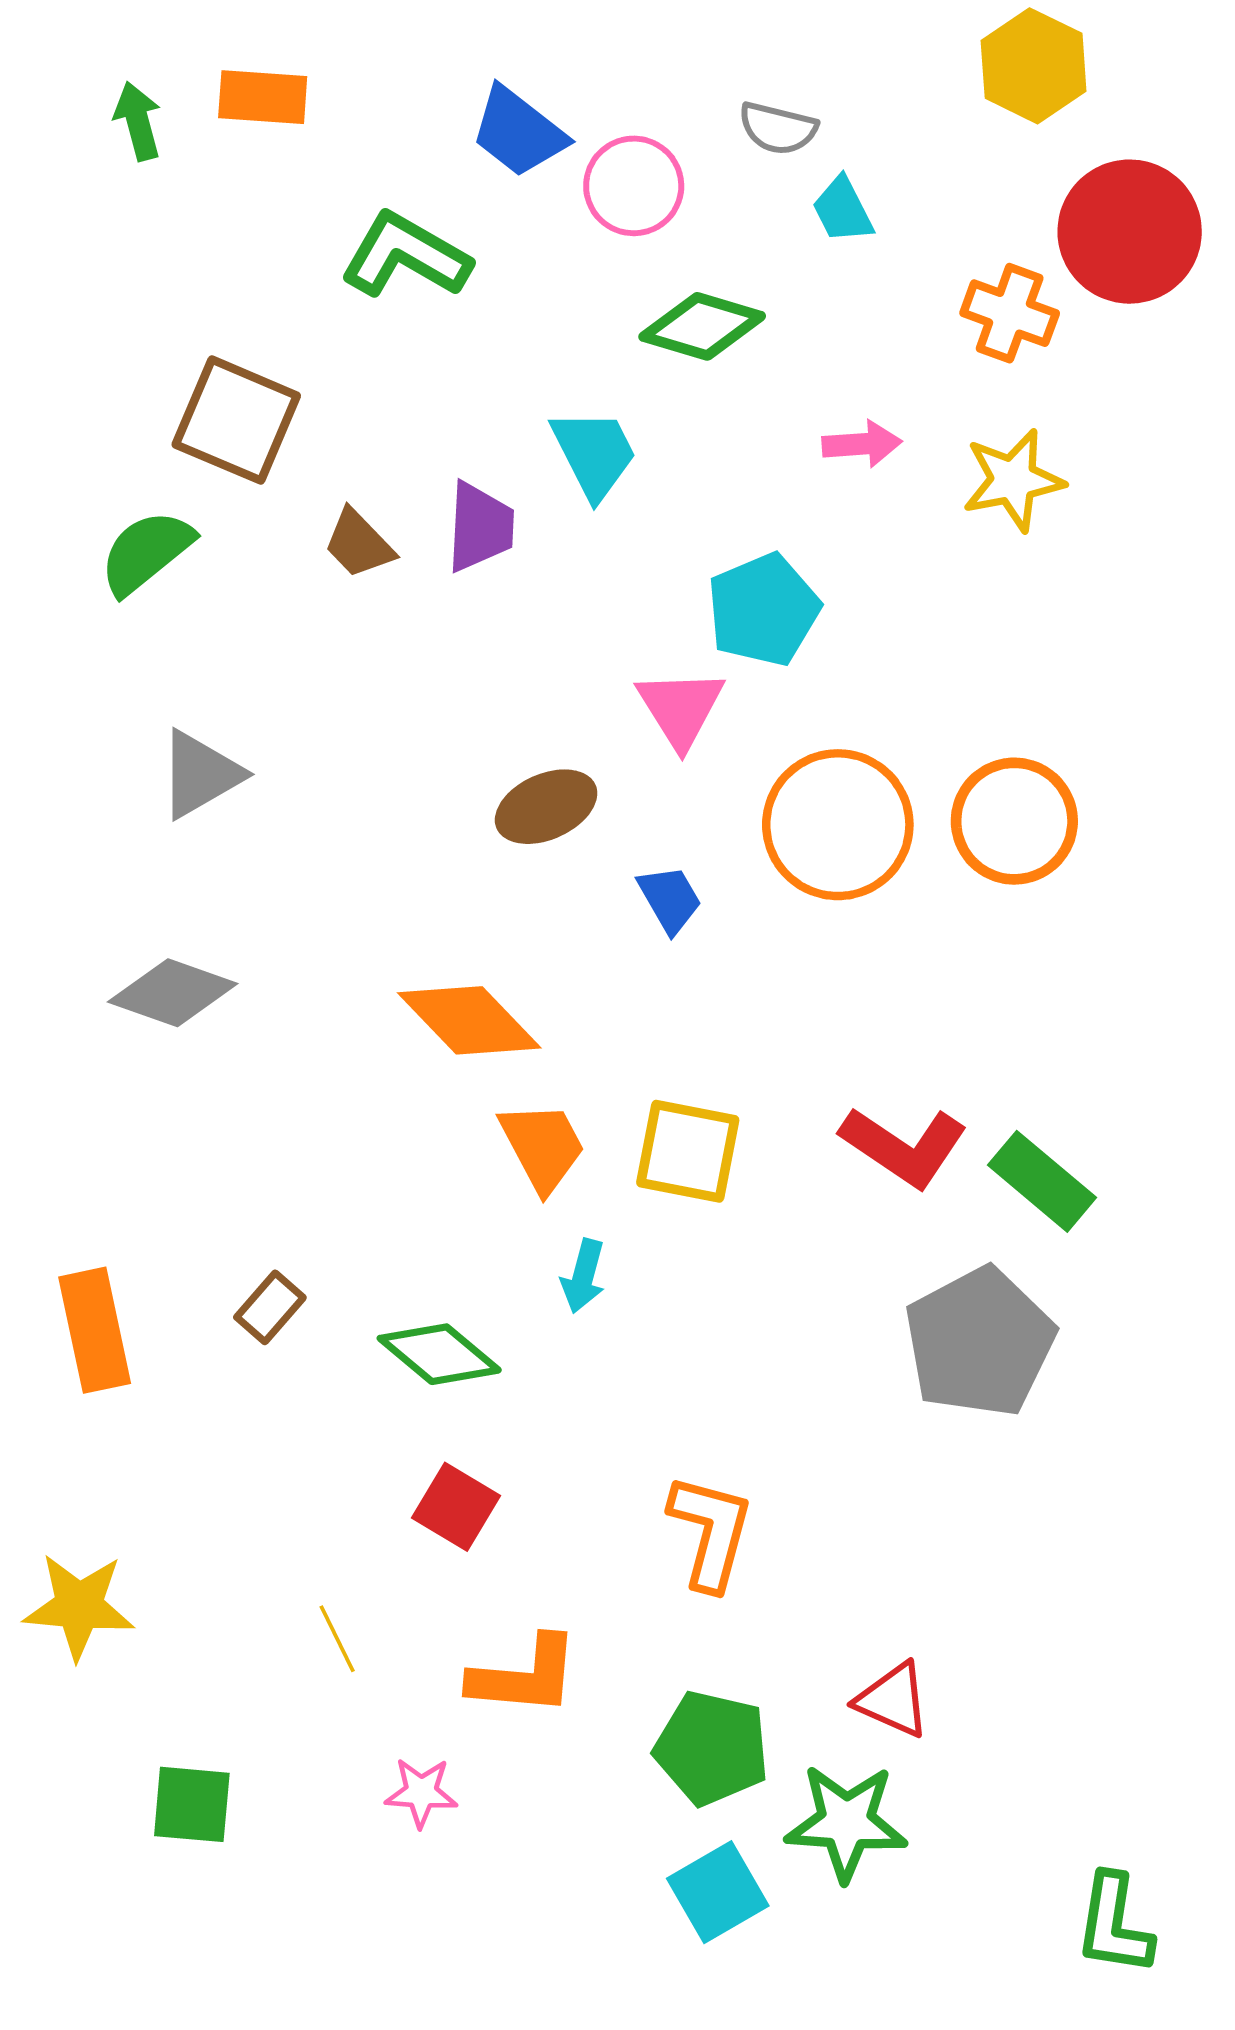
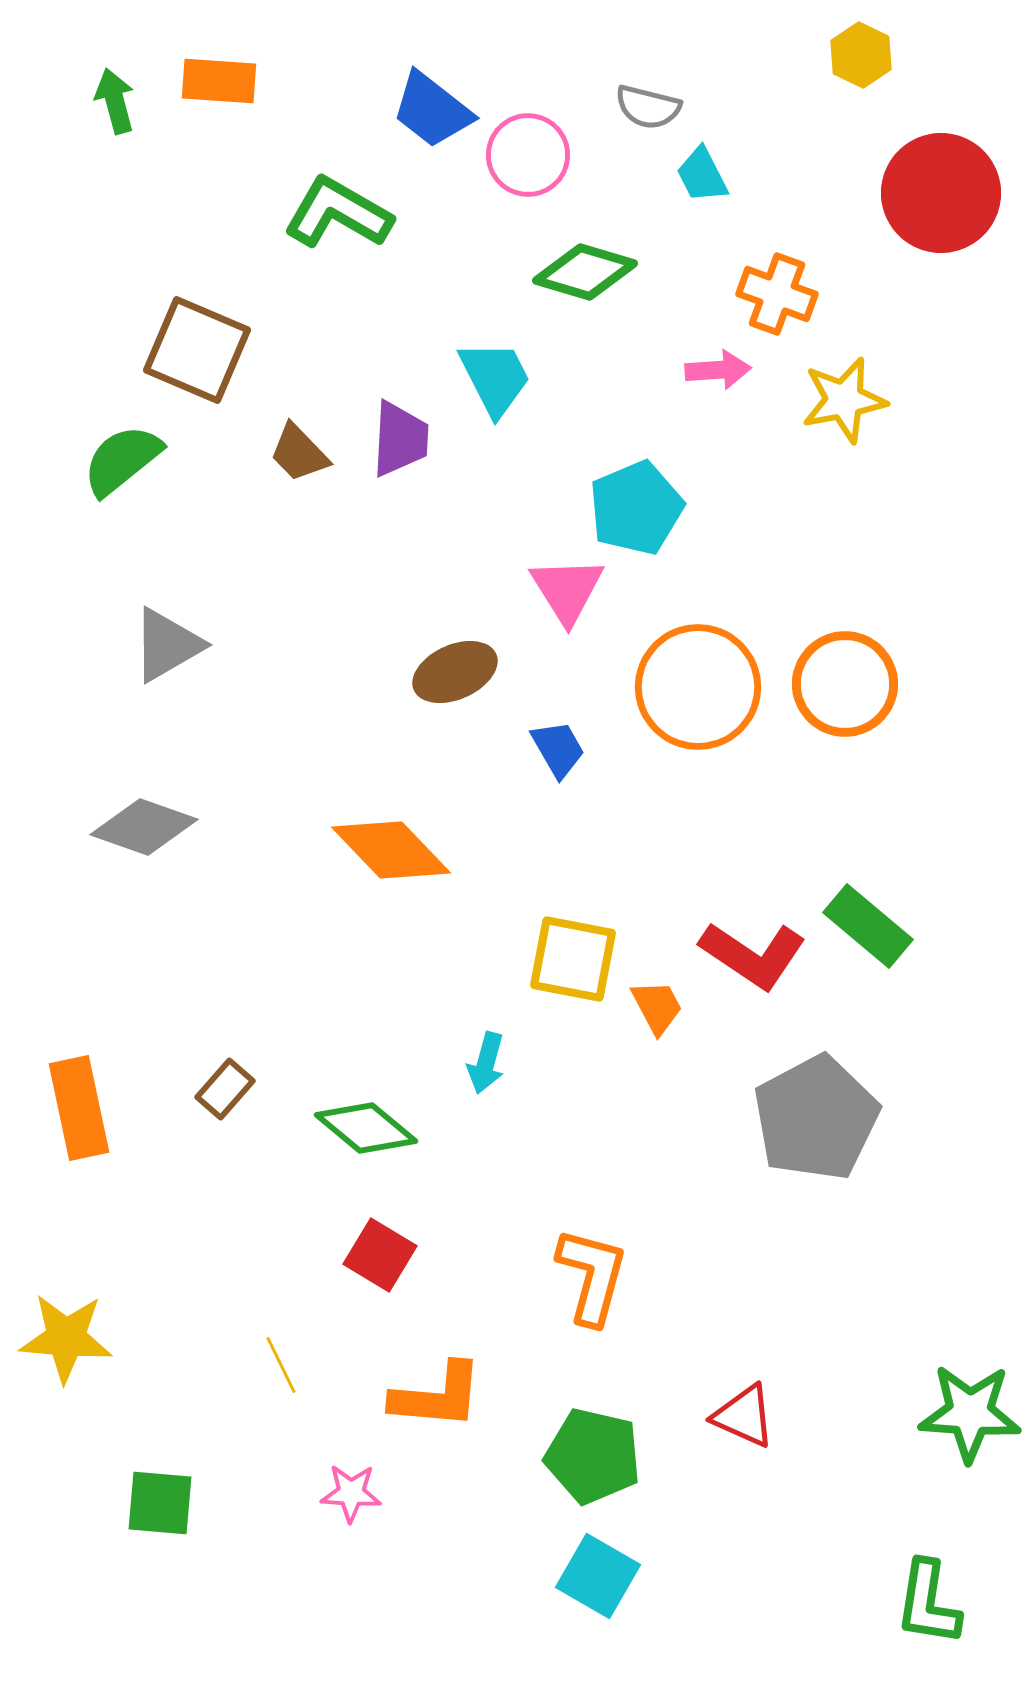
yellow hexagon: (1034, 66) -> (861, 55), size x0.7
orange cross: (1010, 313) -> (777, 294), moved
orange trapezoid: (542, 1146) -> (657, 1007), moved, size x0.7
green rectangle: (1042, 1181) -> (868, 926), moved
green star: (846, 1822) -> (970, 1413), moved
cyan square: (718, 1892) -> (598, 1576), turned -30

